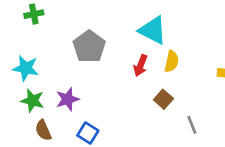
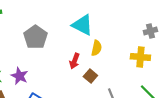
red arrow: (141, 65) -> (74, 61), moved
purple star: (68, 99) -> (19, 76), turned -30

